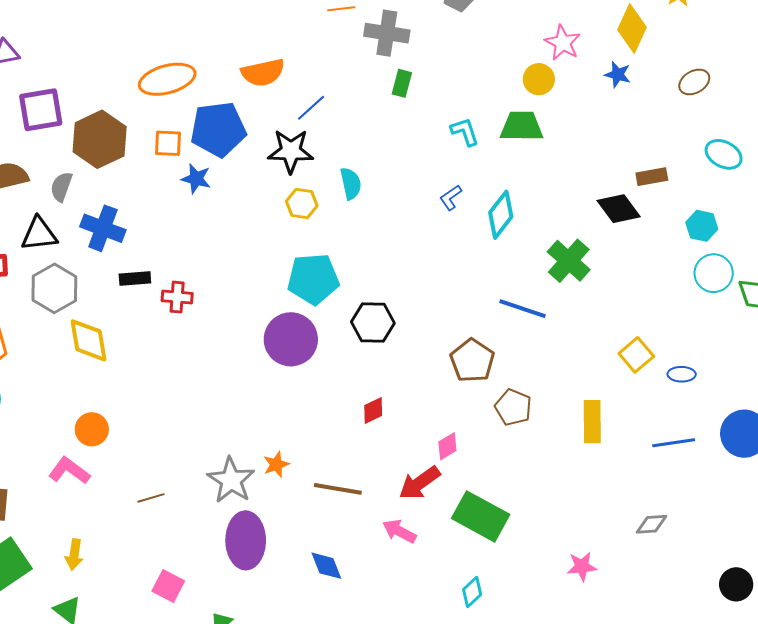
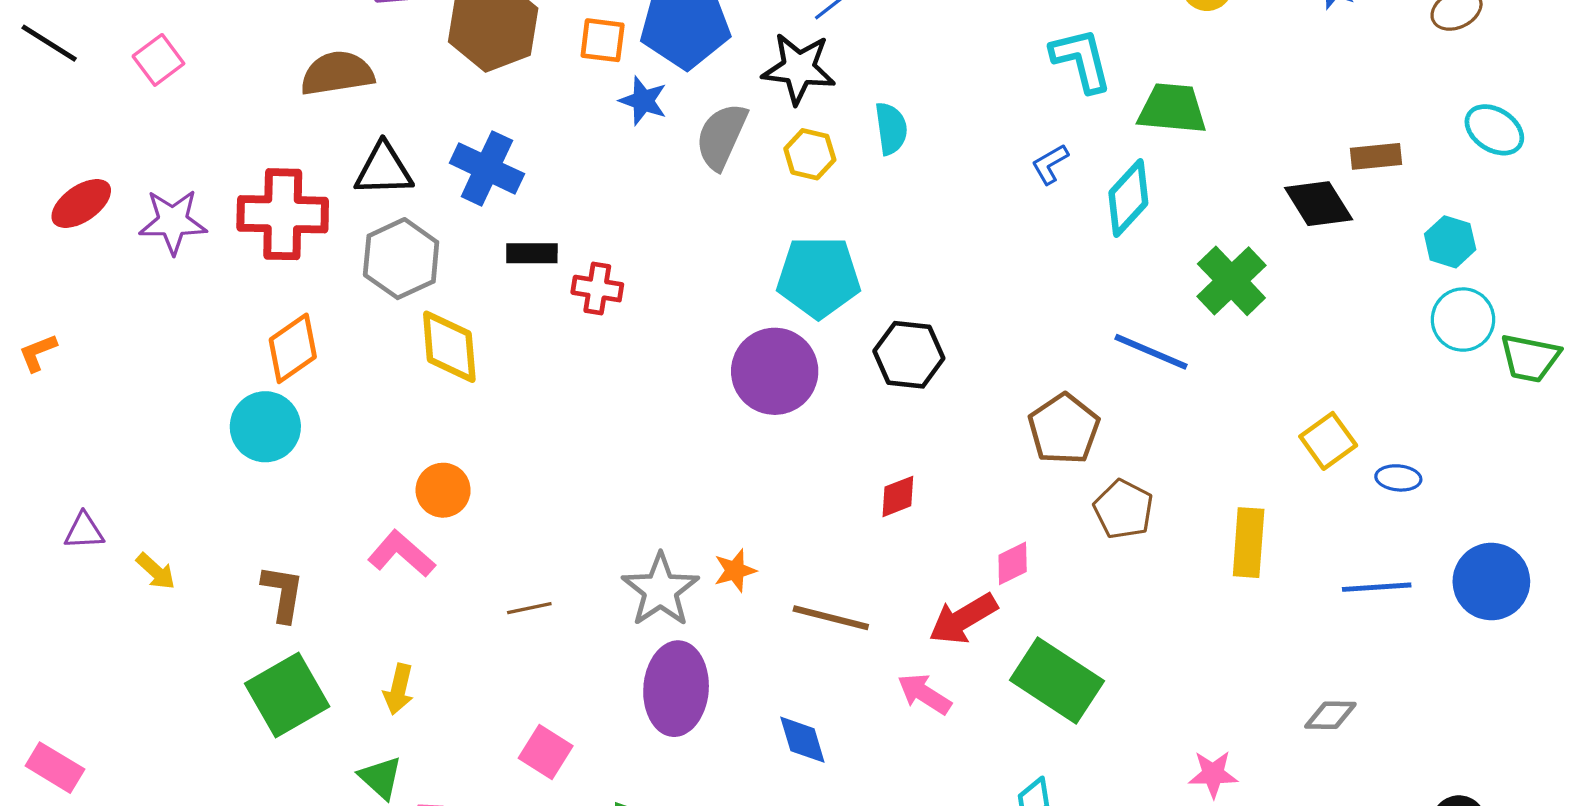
green trapezoid: (522, 126) -> (1172, 109), moved
cyan L-shape: (465, 132) -> (1081, 60), size x1.4
gray semicircle: (61, 187) -> (721, 136), moved, size x1.4

